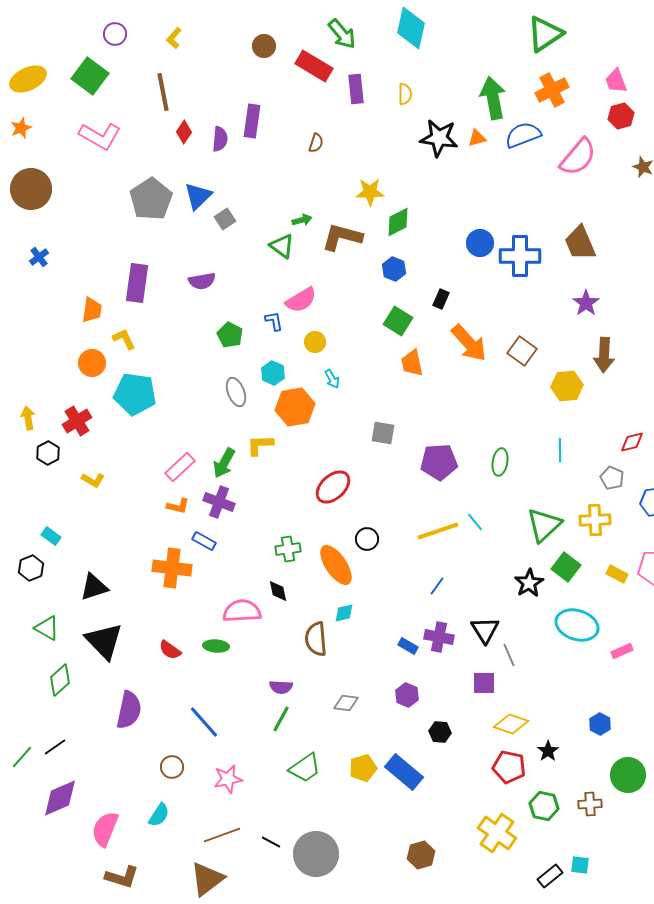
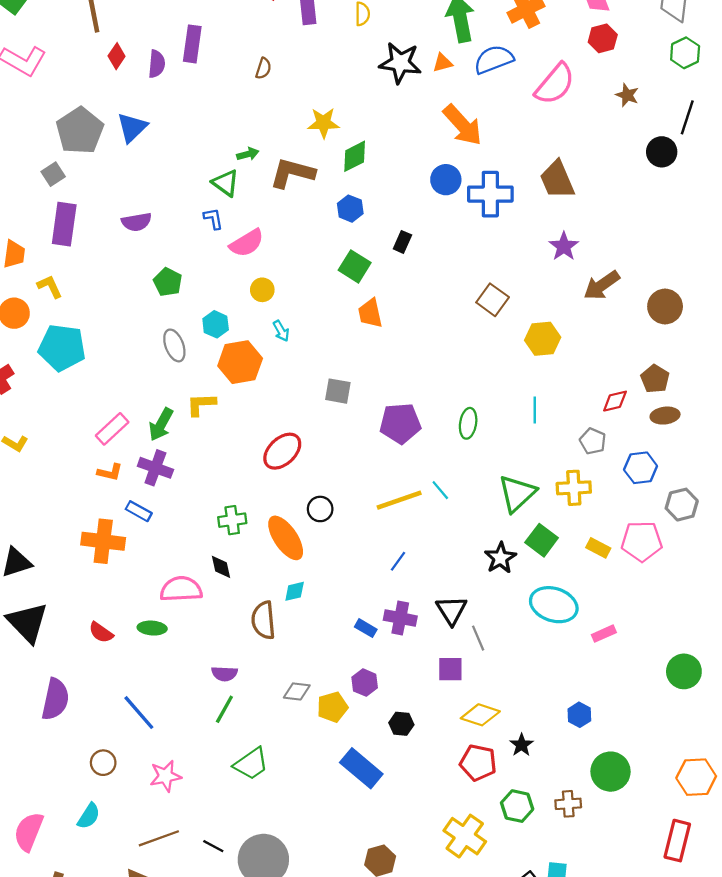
gray square: (225, 219) -> (53, 174), moved
blue L-shape: (274, 321) -> (213, 219), moved
orange arrow: (469, 343) -> (463, 125), moved
brown arrow: (604, 355) -> (602, 285), moved, turned 52
yellow pentagon: (363, 768) -> (332, 707), moved

